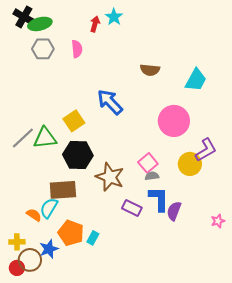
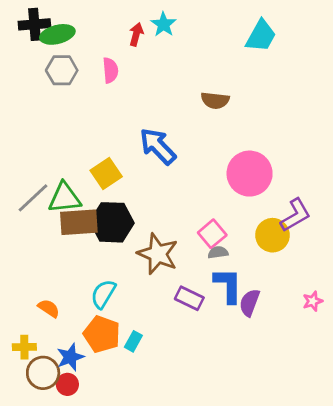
black cross: (24, 17) -> (34, 24), turned -35
cyan trapezoid: (196, 80) -> (261, 36), moved
brown rectangle: (63, 190) -> (79, 222), moved
cyan semicircle: (49, 208) -> (103, 294), moved
pink star: (218, 221) -> (313, 301), moved
red circle: (17, 268) -> (67, 384), moved

